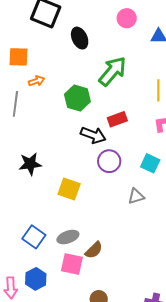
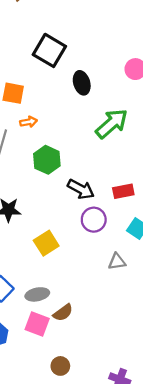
green hexagon: (77, 98) -> (47, 160), moved
red rectangle: (117, 119) -> (123, 191), moved
yellow square: (69, 189) -> (46, 243), turned 30

